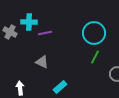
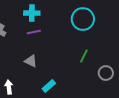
cyan cross: (29, 22) -> (32, 13), moved
cyan circle: (94, 33) -> (83, 19), moved

